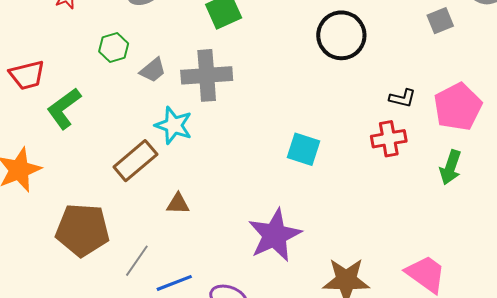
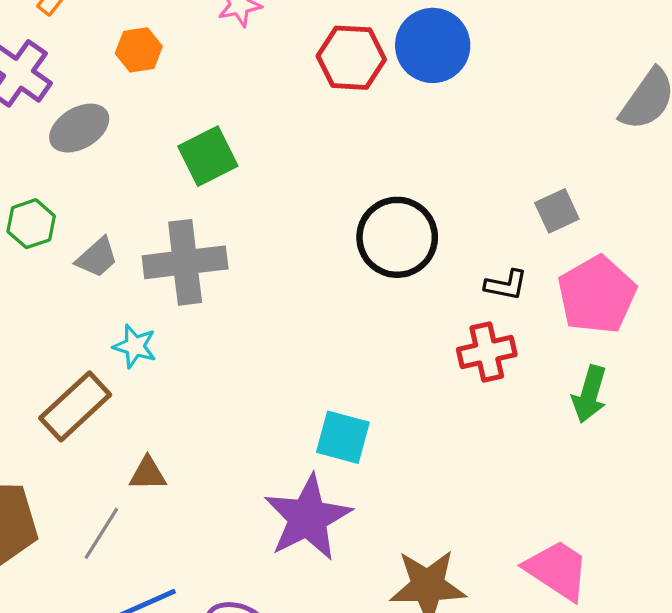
gray square: (440, 21) -> (557, 211), moved
black circle: (341, 35) -> (397, 237), moved
cyan star: (174, 125) -> (135, 346), size x0.7
cyan square: (304, 149) -> (343, 437), moved
gray line: (137, 261) -> (101, 533), moved

